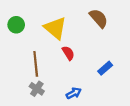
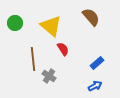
gray cross: (37, 89) -> (49, 76), moved
blue arrow: (74, 93) -> (95, 86), moved

